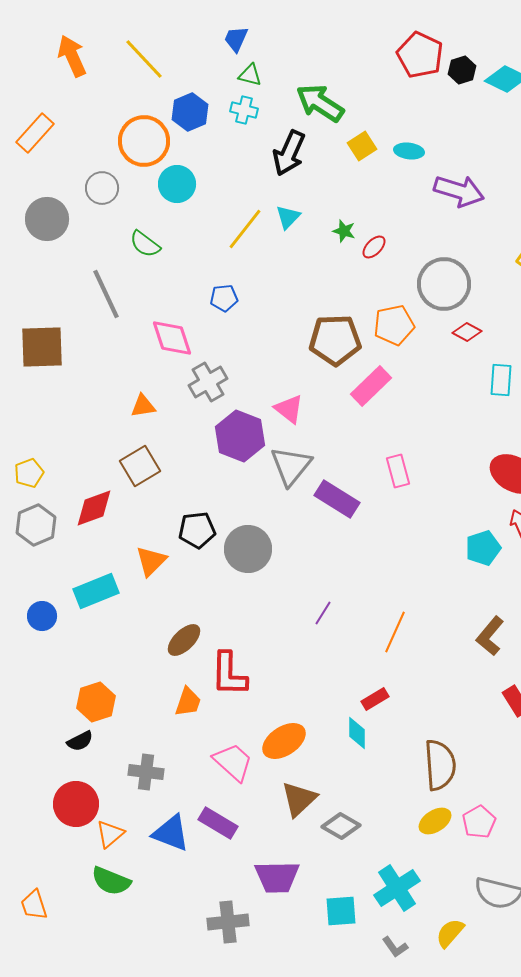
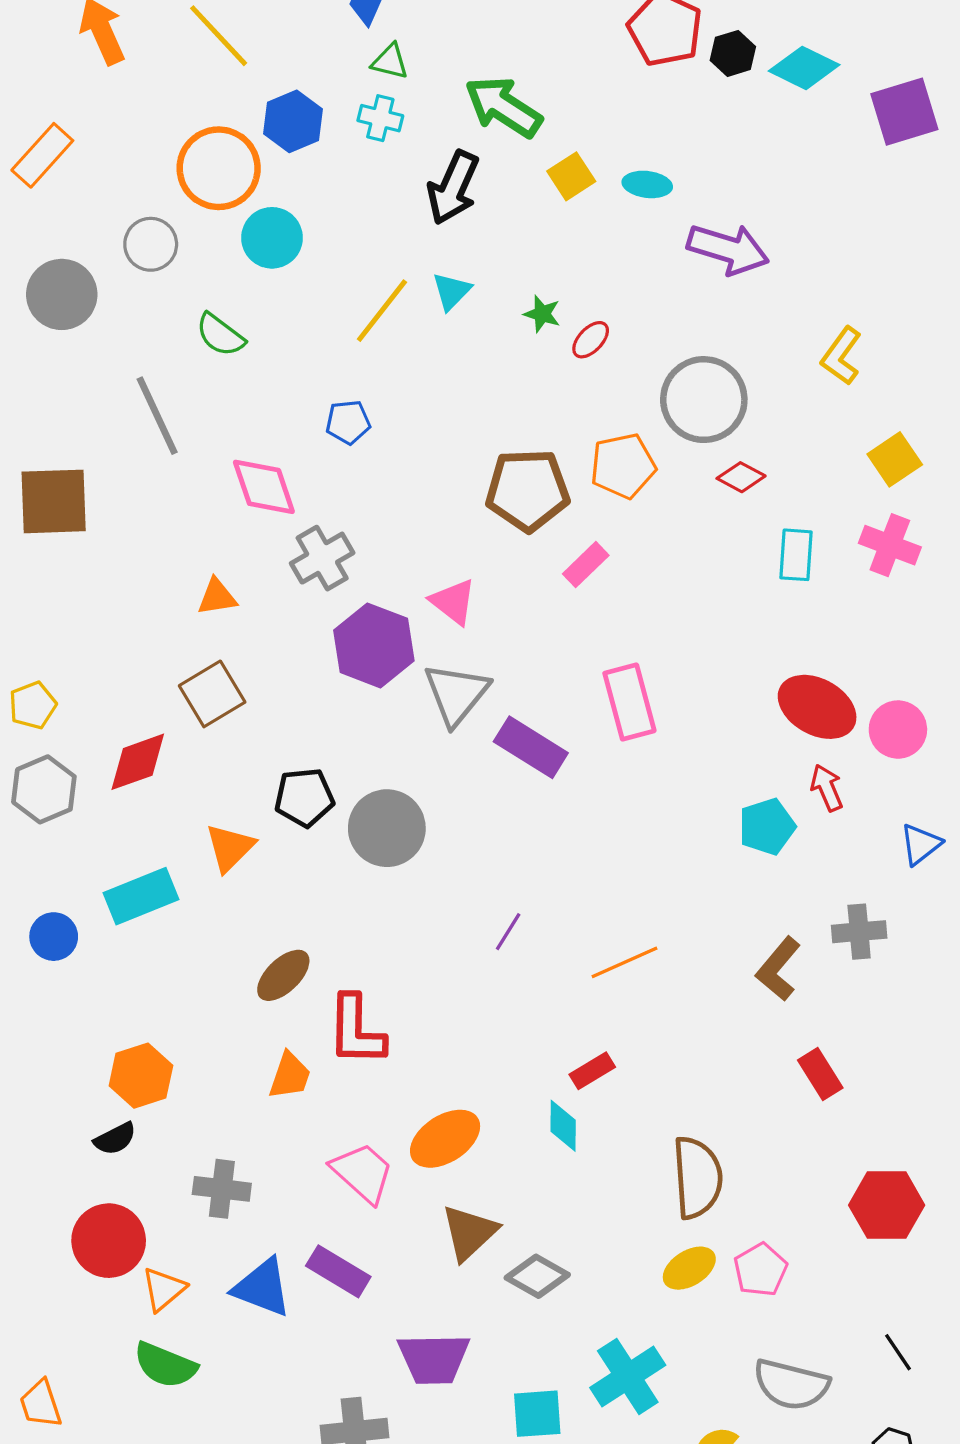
pink rectangle: (371, 386) -> (586, 565), size x0.7
pink rectangle: (398, 471) -> (629, 702), size x1.4
orange line: (395, 632) -> (625, 962), turned 42

